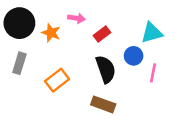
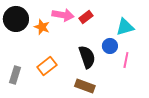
pink arrow: (76, 18) -> (63, 15), size x1.5
red rectangle: (102, 34) -> (86, 17), moved
gray rectangle: (19, 63) -> (15, 75), moved

